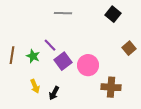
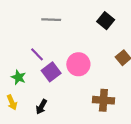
green star: (33, 56) -> (18, 77), moved
pink circle: (88, 65) -> (78, 64), moved
yellow arrow: (35, 86) -> (12, 102), moved

